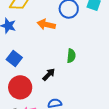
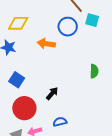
green semicircle: (71, 56) -> (94, 71), moved

